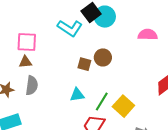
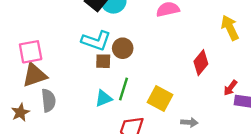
cyan L-shape: (70, 28) -> (96, 41), moved
brown triangle: (25, 62) -> (35, 75), size x1.6
green line: (102, 102) -> (124, 89), moved

